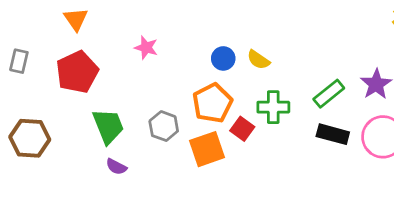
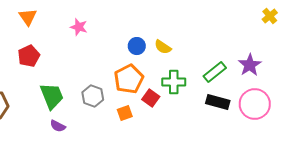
pink star: (146, 48) -> (79, 27), moved
red pentagon: (77, 72) -> (29, 56), size x0.7
orange square: (207, 149) -> (125, 113), size x0.6

